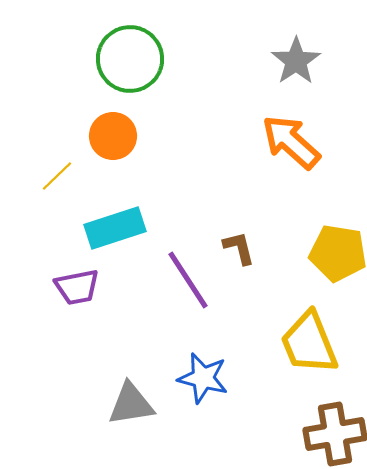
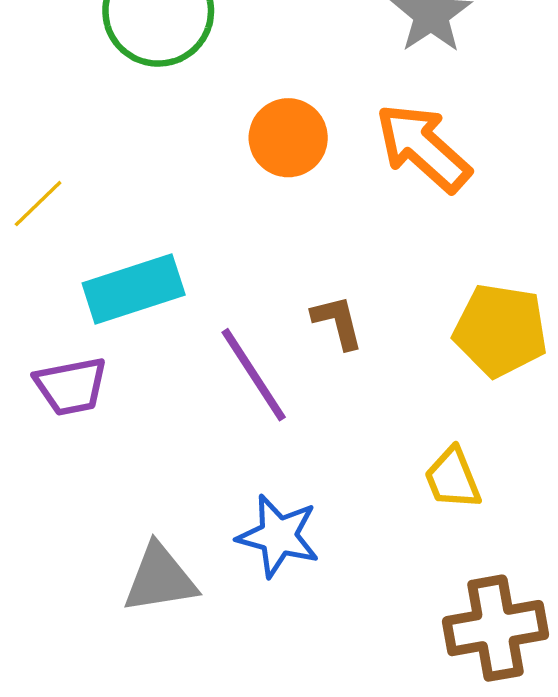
orange circle: (113, 136) -> (288, 138), moved
yellow trapezoid: (309, 343) -> (453, 478), size x0.6

